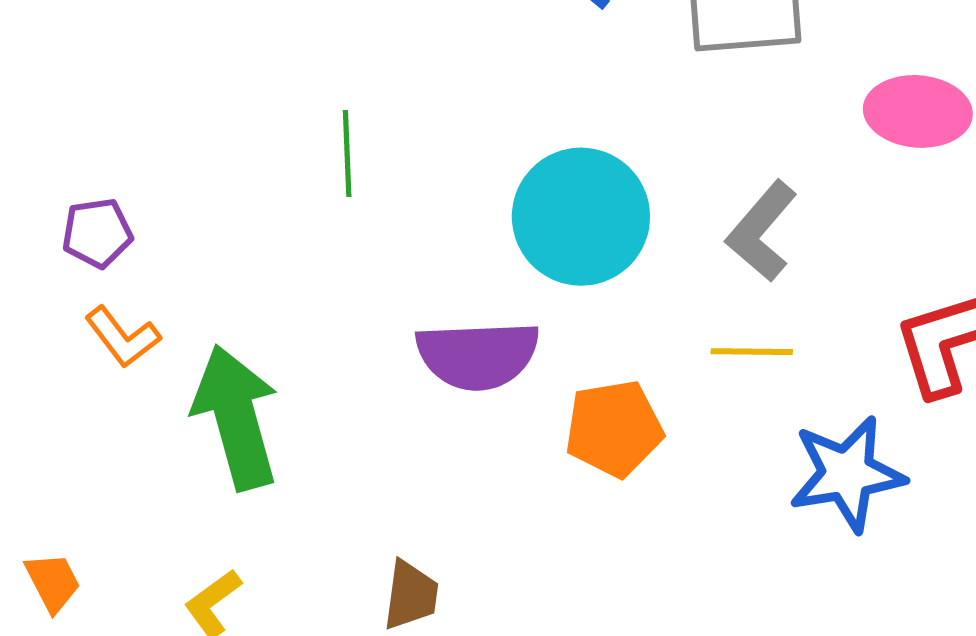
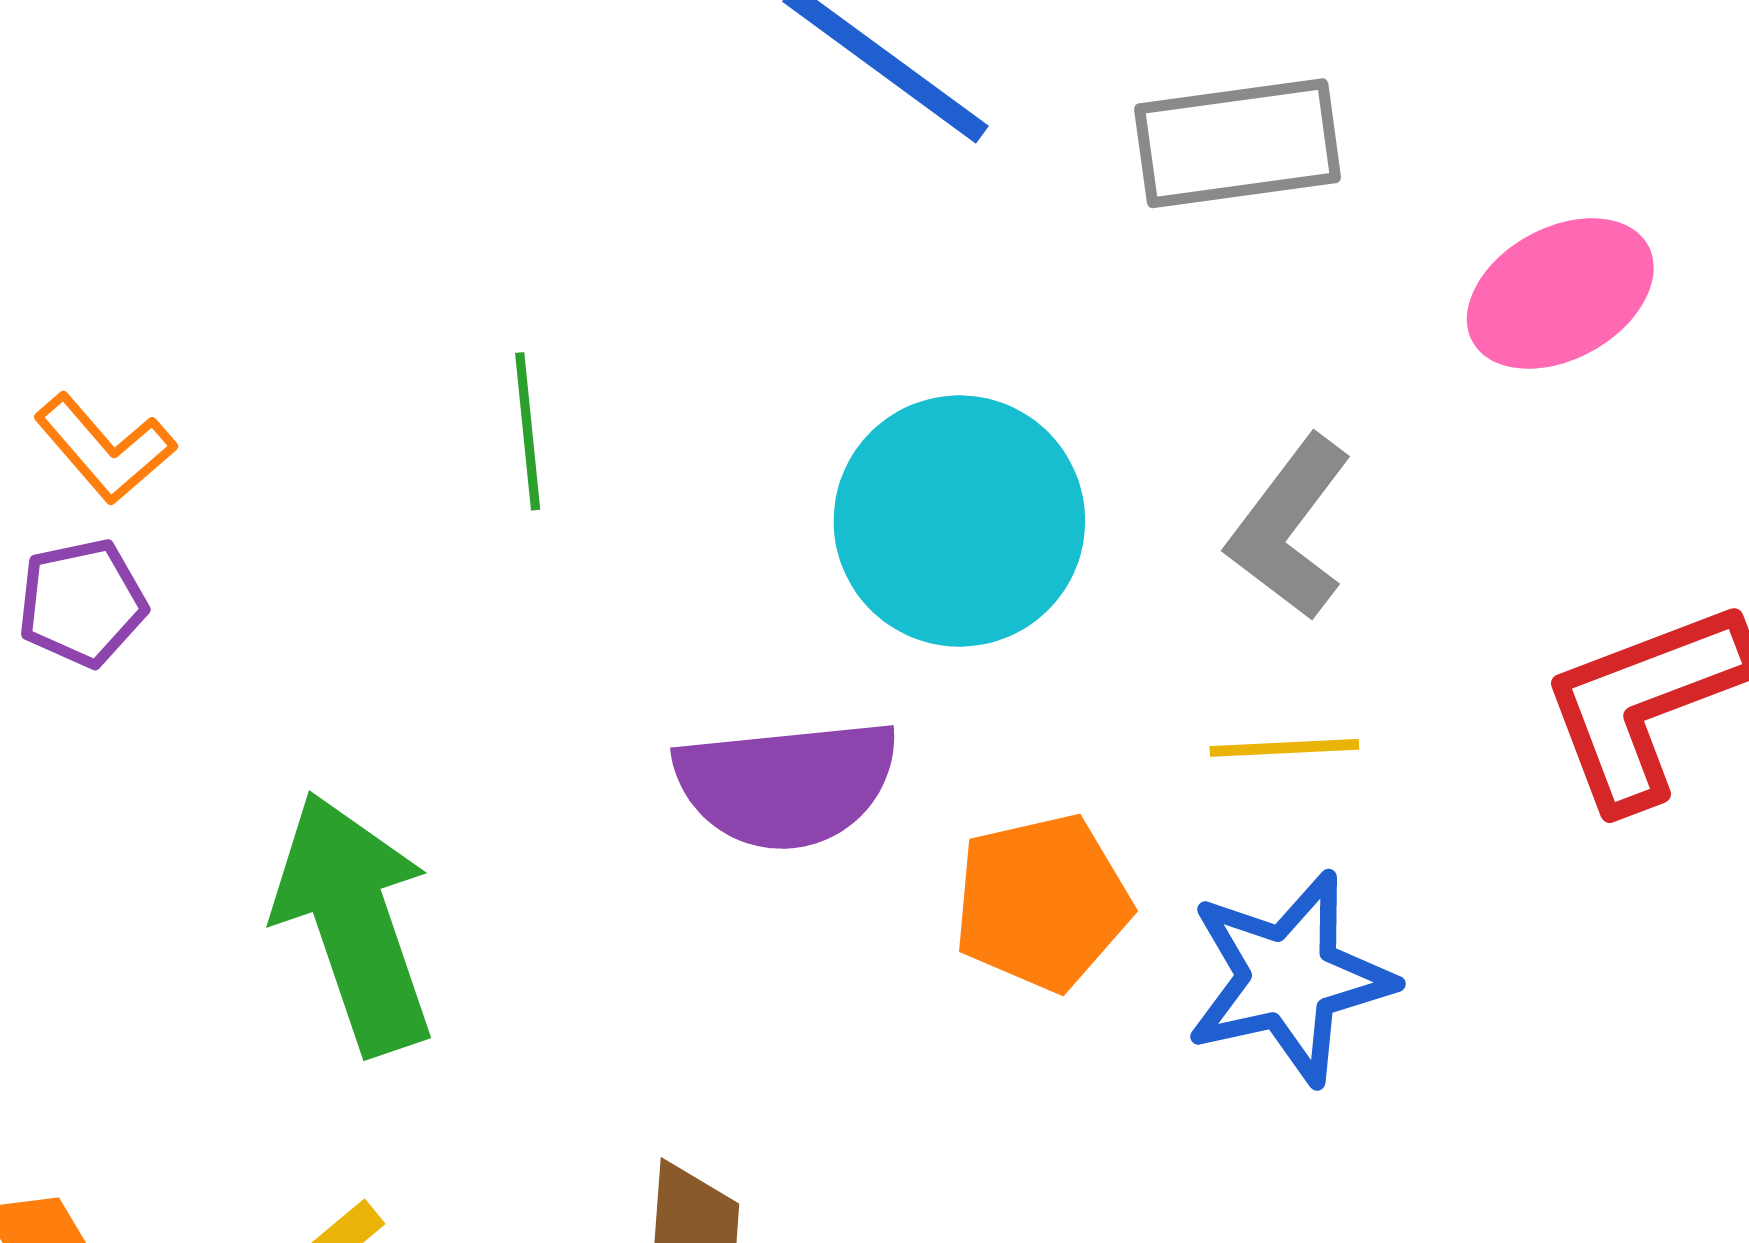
pink ellipse: (918, 111) -> (1560, 293), turned -30
orange L-shape: (123, 337) -> (105, 449), moved
blue star: (847, 474) -> (1289, 978), moved

